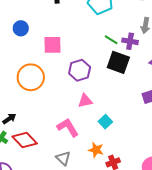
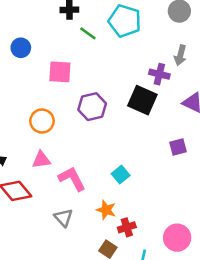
green line: (111, 40) -> (88, 33), moved
orange circle: (31, 77) -> (42, 121), moved, size x0.7
pink triangle: (85, 101) -> (41, 160), moved

